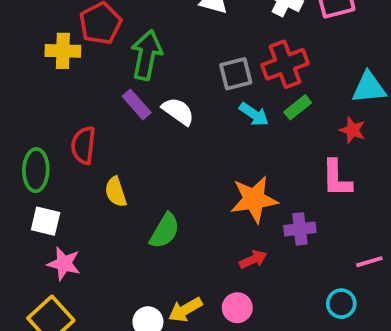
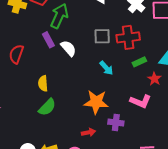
green rectangle: (298, 107) -> (139, 62), moved
cyan arrow: (254, 114) -> (106, 68), moved
pink L-shape: (337, 178) -> (141, 101), turned -80
yellow semicircle: (116, 192) -> (43, 83), moved

